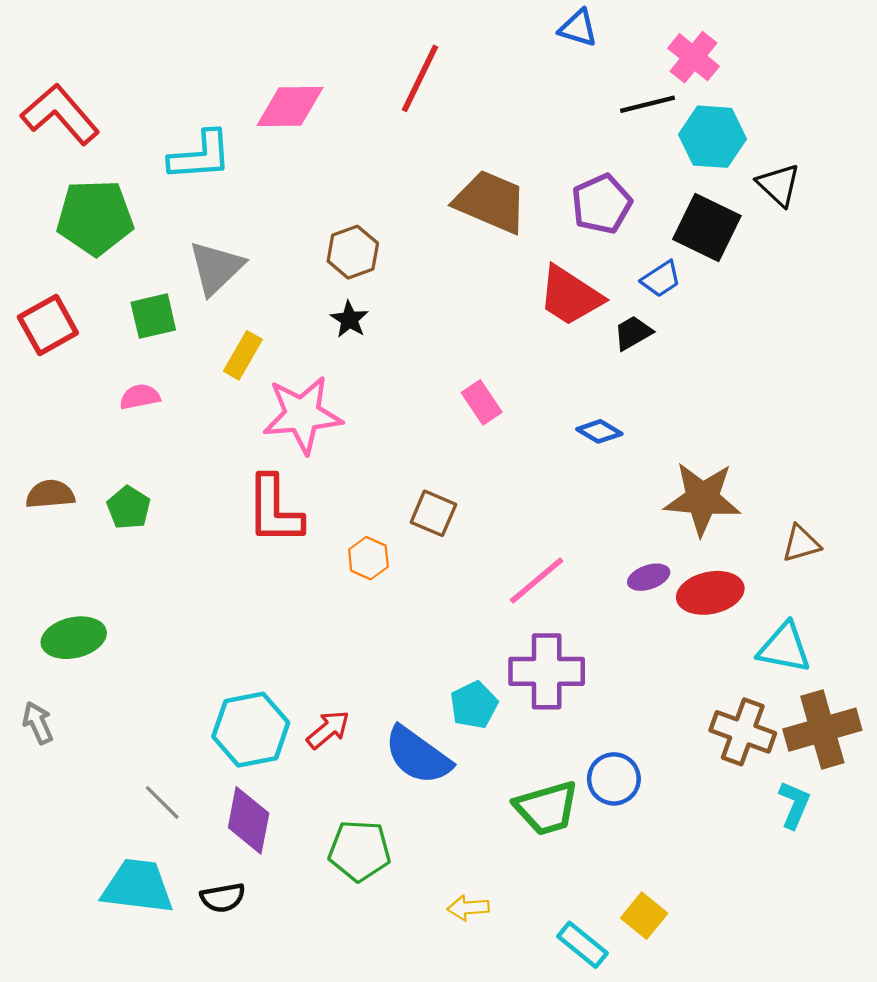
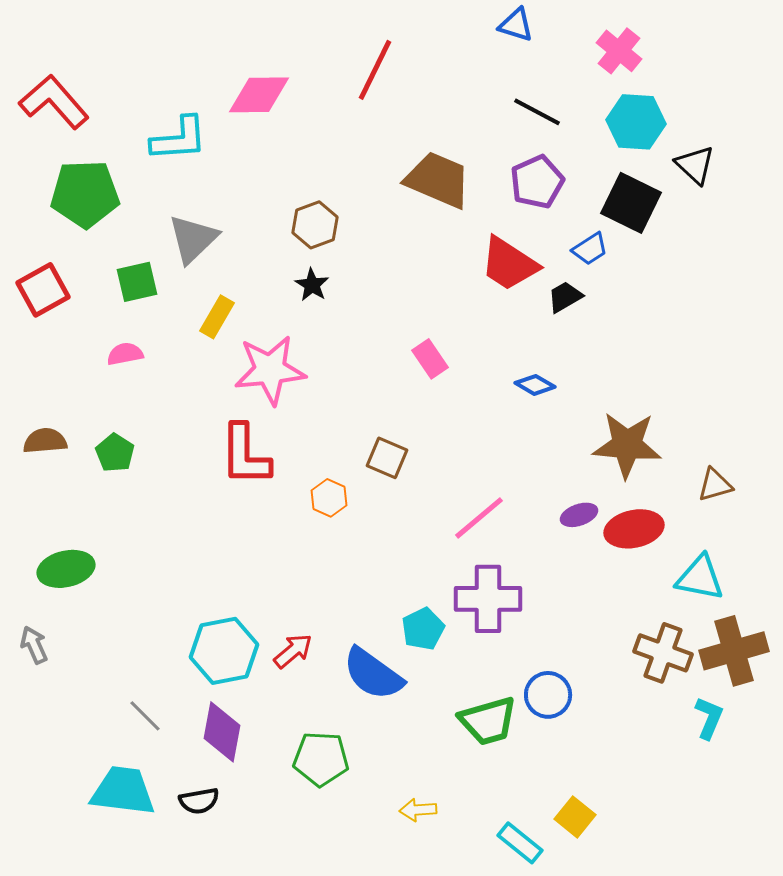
black line: (648, 104) -> (537, 112), moved, turned 42

